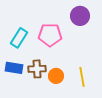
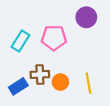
blue rectangle: (14, 68) -> (18, 86), moved, turned -42

